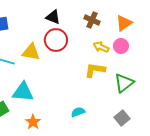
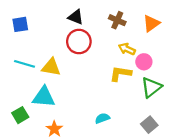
pink circle: (121, 46) -> (144, 62), moved
yellow triangle: (31, 52) -> (51, 67), moved

